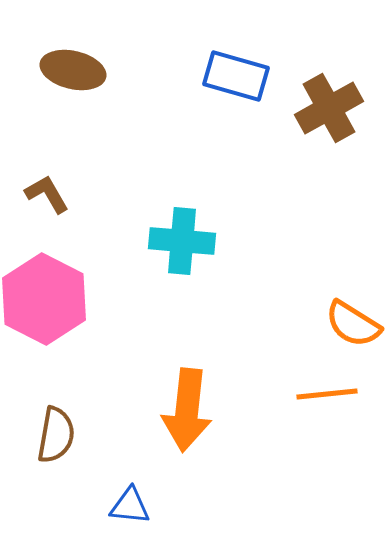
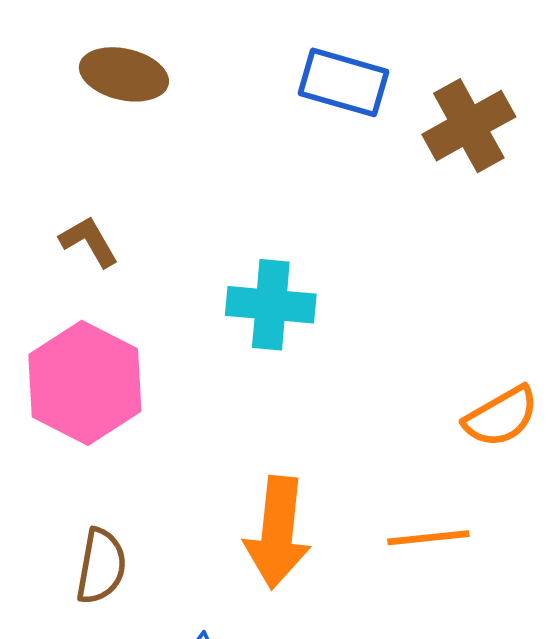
orange semicircle: (353, 324) -> (501, 417), turned -62
orange line: (327, 394) -> (428, 538), moved

